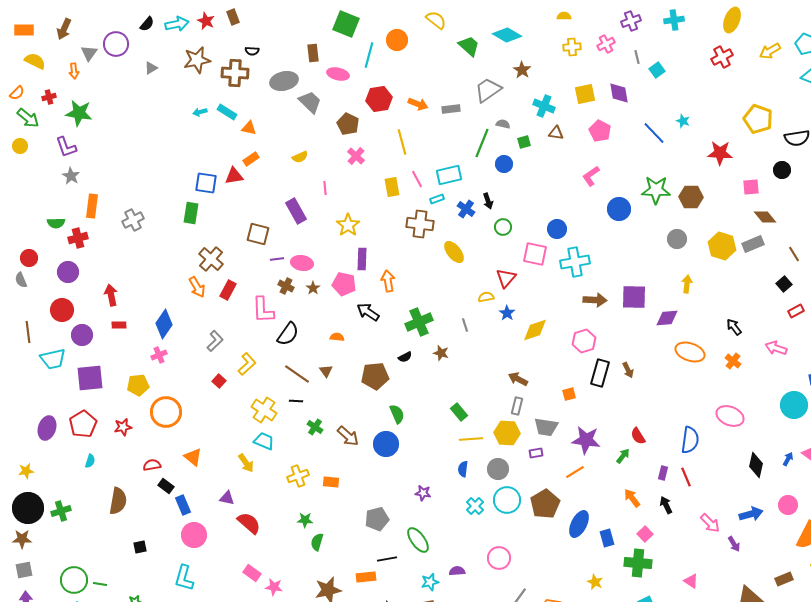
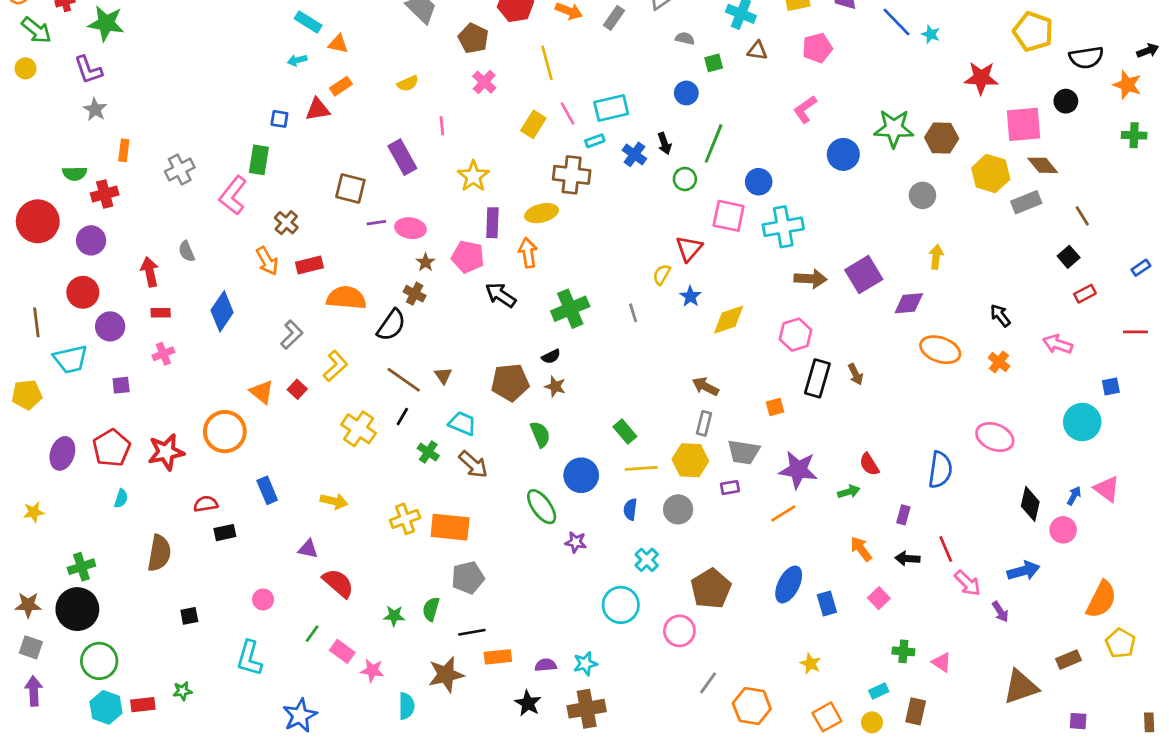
gray rectangle: (451, 109) -> (614, 18), turned -48
cyan arrow: (200, 112) -> (297, 60), moved
pink pentagon: (600, 131) -> (817, 48), turned 30
blue line: (654, 133) -> (897, 22), moved
green line: (482, 143) -> (714, 143), moved
blue square: (206, 183) -> (279, 119), size x0.6
yellow rectangle: (392, 187) -> (533, 124), turned 42
pink square: (751, 187) -> (1024, 124), size x1.6
orange rectangle: (92, 206) -> (124, 150), size x0.7
yellow hexagon: (722, 246) -> (991, 174), moved
yellow ellipse: (454, 252) -> (542, 213), moved, turned -65
red circle: (29, 258) -> (38, 221), size x1.8
brown cross: (211, 259) -> (286, 223), size x0.7
gray semicircle: (21, 280) -> (187, 251), moved
brown cross: (286, 286) -> (415, 294), moved
red rectangle: (228, 290) -> (309, 265), turned 48
yellow semicircle: (486, 297) -> (662, 275), turned -49
purple square: (634, 297) -> (864, 275), turned -32
pink L-shape: (263, 310) -> (233, 195), moved, turned 40
orange semicircle: (337, 337) -> (346, 298), moved, size x2.0
brown star: (441, 353) -> (555, 387), moved
pink cross: (159, 355) -> (163, 354), moved
purple square: (90, 378) -> (121, 385), size x0.5
yellow pentagon: (138, 385) -> (27, 395), moved
black line: (296, 401) -> (402, 417), turned -64
red star: (123, 427) -> (166, 452), size x1.5
cyan trapezoid: (264, 441) -> (462, 423), moved
blue circle: (386, 444) -> (581, 475), moved
green arrow: (623, 456) -> (849, 492), turned 35
orange triangle: (193, 457) -> (262, 392), moved
yellow arrow: (246, 463) -> (334, 501), turned -42
red line: (686, 477) -> (946, 549), moved
orange rectangle: (331, 482) -> (450, 527), size x1.8
black rectangle: (166, 486) -> (225, 533), turned -49
cyan circle: (507, 500) -> (621, 605), moved
brown pentagon: (545, 504) -> (711, 589), moved
blue rectangle: (183, 505) -> (267, 490), moved
black arrow: (666, 505) -> (907, 559), turned -60
pink circle: (788, 505) -> (1063, 530), moved
black circle: (28, 508) -> (77, 609), moved
gray pentagon: (377, 519) -> (468, 578), moved
green star: (305, 520) -> (394, 616), moved
pink circle: (194, 535) -> (263, 599), size x0.6
green ellipse: (418, 540) -> (542, 507), moved
black line: (387, 559) -> (472, 632), moved
green cross: (638, 563) -> (903, 651), moved, size x0.6
gray square: (24, 570) -> (31, 647), turned 30
purple semicircle: (457, 571) -> (546, 665), moved
green line: (100, 584) -> (312, 634), moved, turned -64

